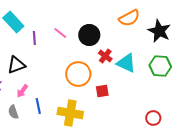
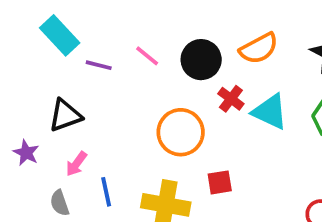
orange semicircle: (129, 18) -> (259, 48), moved
purple line: (34, 38) -> (99, 65), turned -72
red square: (102, 91) -> (220, 182), moved

